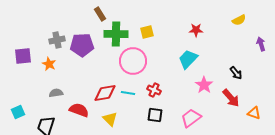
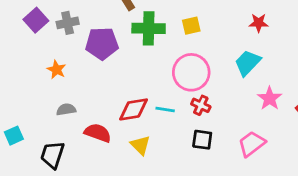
gray cross: (57, 40) -> (68, 23), moved
purple square: (23, 56) -> (36, 20), moved, turned -36
pink circle: (133, 61) -> (191, 72), moved

